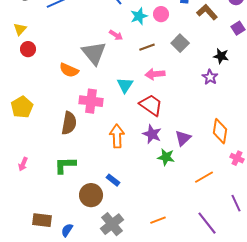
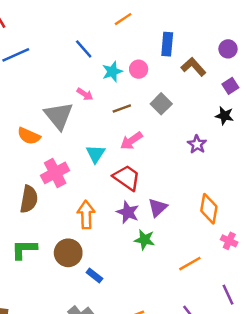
black star: (221, 56) -> (224, 116), moved
pink arrow: (155, 74) -> (131, 141), turned -30
pink cross: (91, 101) -> (55, 173), turned -35
purple triangle: (183, 138) -> (158, 208), moved
blue rectangle: (113, 180) -> (94, 275), moved
brown circle: (91, 195) -> (68, 253), moved

